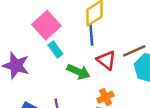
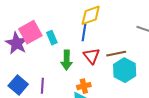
pink square: (46, 25) -> (30, 32), moved
green arrow: (78, 72) -> (67, 60), turned 54

